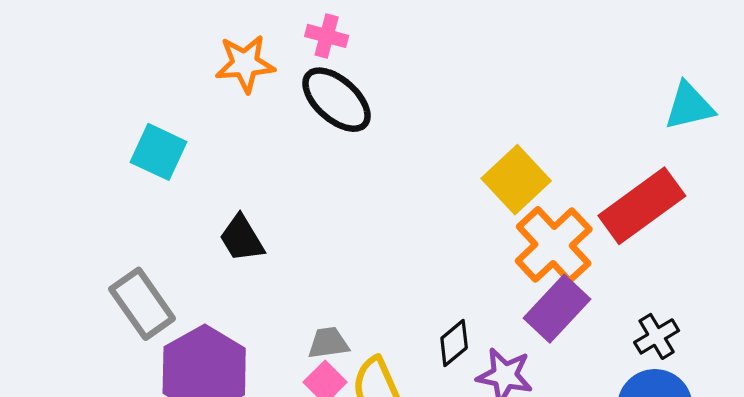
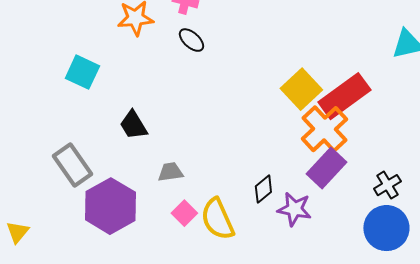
black ellipse: (336, 100) -> (191, 40), size x0.6
red rectangle: (642, 206) -> (344, 96), moved
gray trapezoid: (328, 343) -> (170, 172), moved

